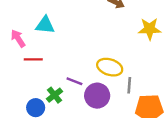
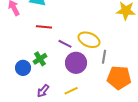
red line: (33, 59) -> (44, 27), moved
purple line: (74, 81) -> (65, 44), moved

